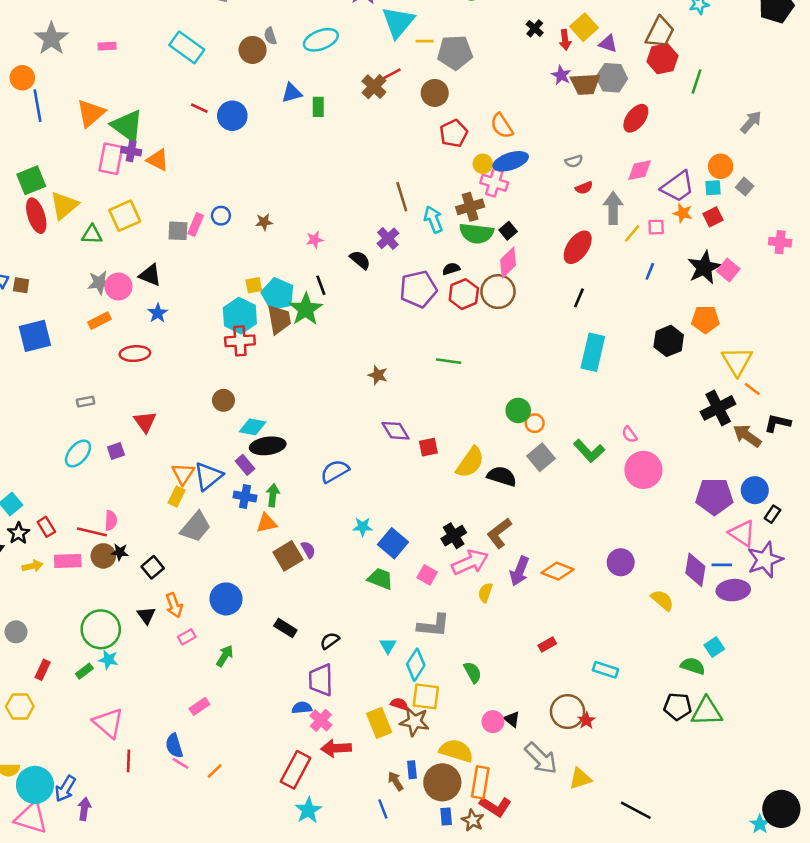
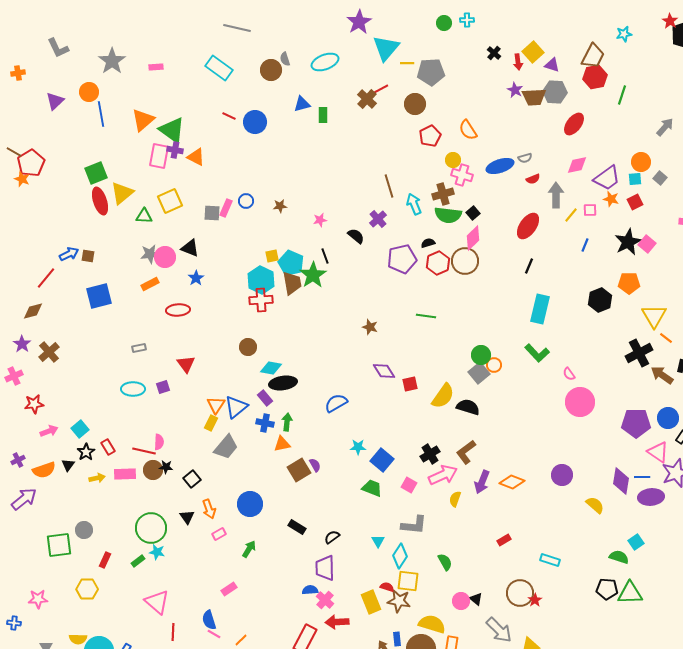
blue ellipse: (511, 161) -> (500, 166), moved
green L-shape: (589, 451) -> (537, 353), moved
cyan ellipse: (78, 453) -> (133, 389), turned 50
gray square: (541, 457) -> (479, 373), moved

